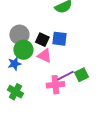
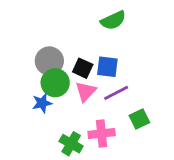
pink triangle: (44, 56) -> (86, 91), turned 49
purple line: (65, 76) -> (116, 93), moved
green cross: (15, 92) -> (71, 144), moved

